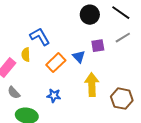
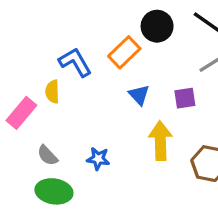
purple square: (98, 46) -> (185, 98), moved
orange rectangle: (56, 63) -> (124, 52), moved
gray semicircle: (14, 93) -> (47, 155), moved

